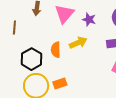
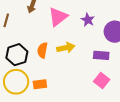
purple star: (89, 20) -> (88, 20), moved

